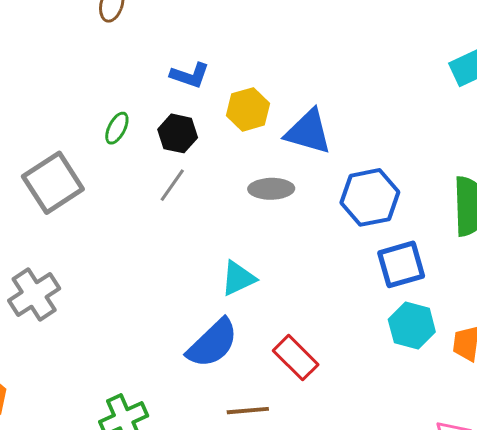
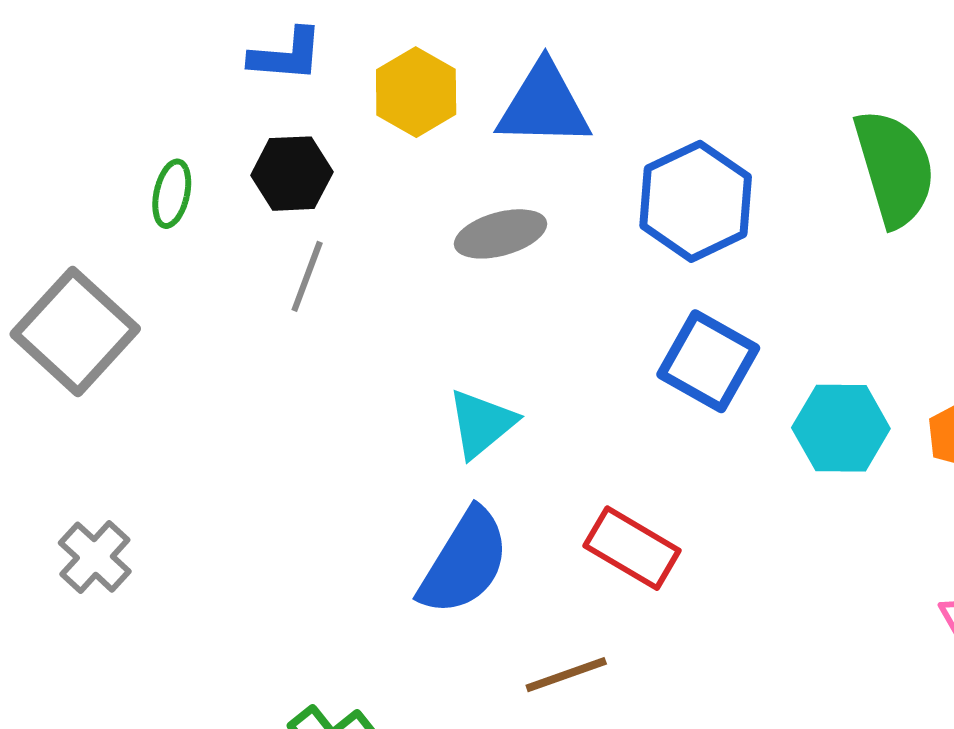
blue square: (401, 264) -> (708, 361), moved, turned -30
gray cross: (34, 295) -> (95, 557), size x0.7

